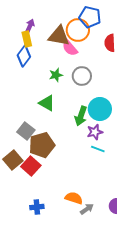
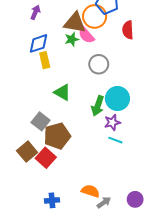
purple arrow: (30, 26) -> (35, 12), moved
yellow rectangle: (27, 39) -> (45, 60), moved
blue diamond: (24, 56) -> (38, 43), turned 35
green star: (56, 75) -> (72, 39), moved

